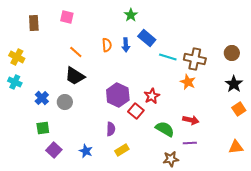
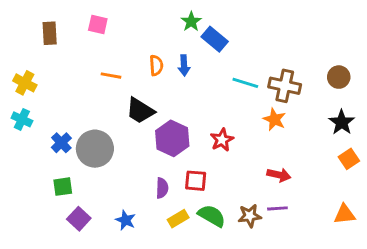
blue rectangle: (147, 38) -> (215, 39), moved
orange line: (76, 52) -> (111, 76), turned -32
black trapezoid: (75, 76) -> (140, 111), moved
gray circle: (65, 102) -> (95, 149), size x1.6
red square: (136, 111) -> (196, 181), moved, turned -35
green semicircle: (165, 129) -> (212, 216), moved
brown star: (171, 159) -> (250, 216), moved

